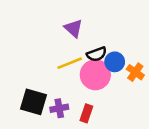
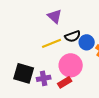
pink circle: (95, 75) -> (71, 65), moved
red rectangle: (86, 113) -> (65, 82), turned 40

